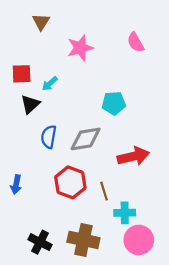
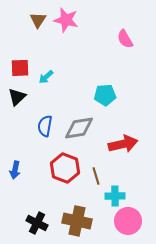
pink star: (80, 48) -> (66, 20), moved, turned 30
black triangle: (30, 104) -> (17, 97), moved

